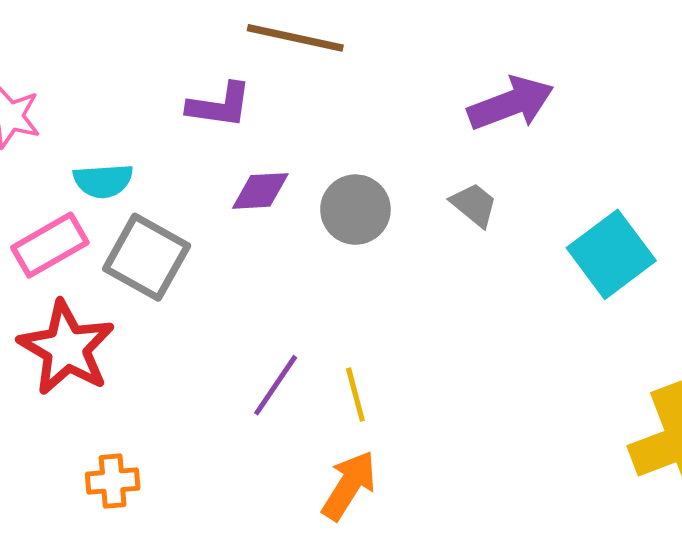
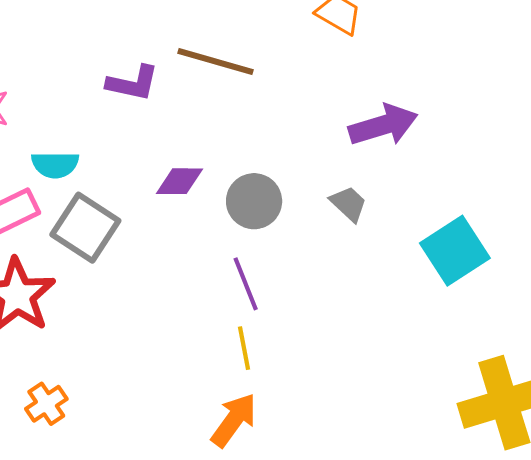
purple L-shape: (220, 105) -> (133, 83), moved
purple line: (276, 385) -> (246, 284), moved, turned -60
orange cross: (113, 481) -> (46, 404), turned -33

